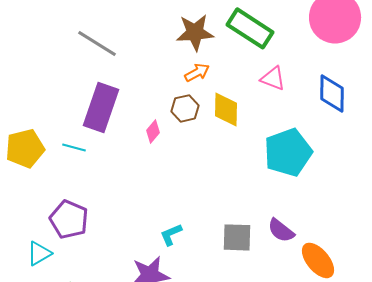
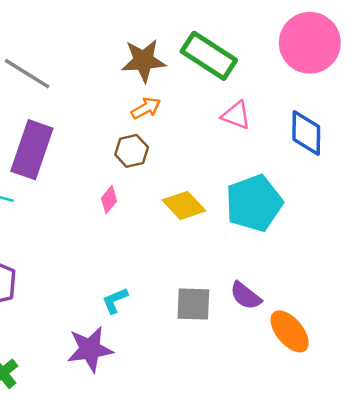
yellow diamond: (226, 109) -> (184, 205), moved, turned -45
pink diamond: (153, 131) -> (109, 200), moved

